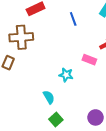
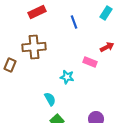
brown cross: (21, 37) -> (34, 47), moved

